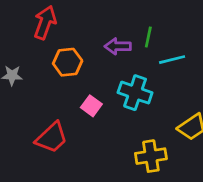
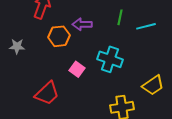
purple arrow: (118, 46) -> (82, 24), moved
cyan line: (172, 60) -> (146, 26), moved

